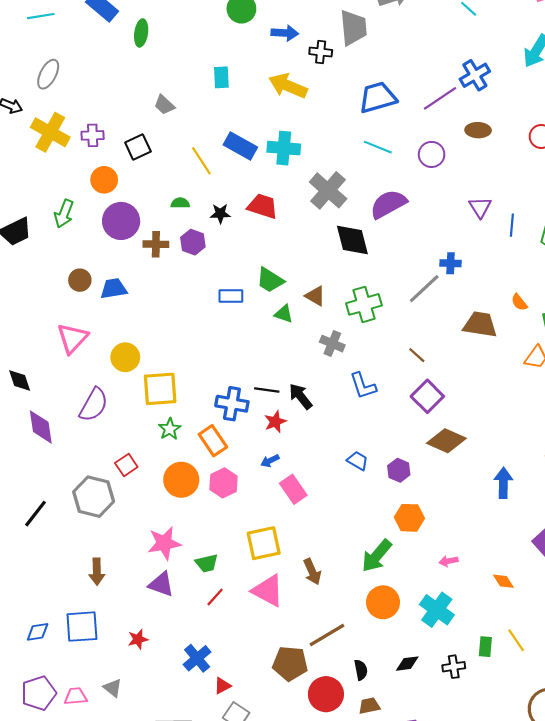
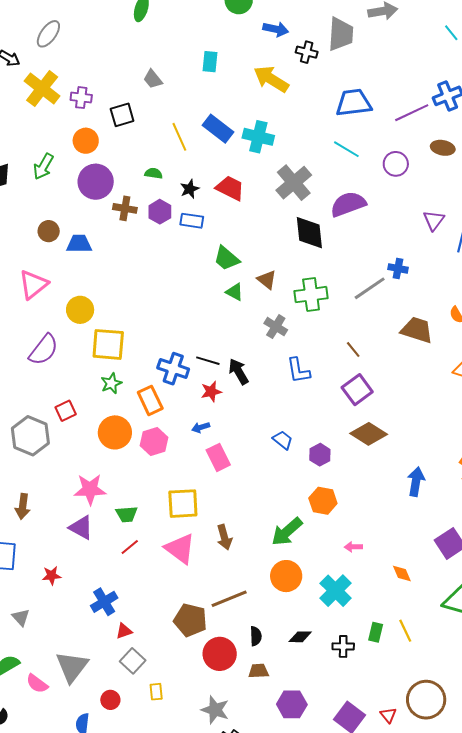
black star: (220, 214) -> (190, 189), turned -30
blue rectangle: (231, 296) -> (192, 221), moved

